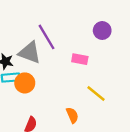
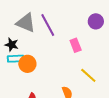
gray triangle: (30, 53) -> (26, 23), moved
pink rectangle: (80, 59) -> (76, 45), turned 56

